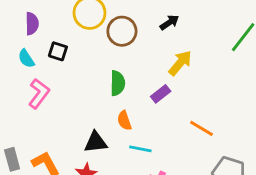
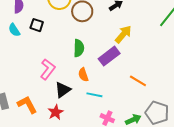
pink L-shape: (39, 94) -> (48, 69), moved
purple rectangle: (161, 94) -> (109, 56), size x1.5
black triangle: (96, 142) -> (63, 90), turned -30

